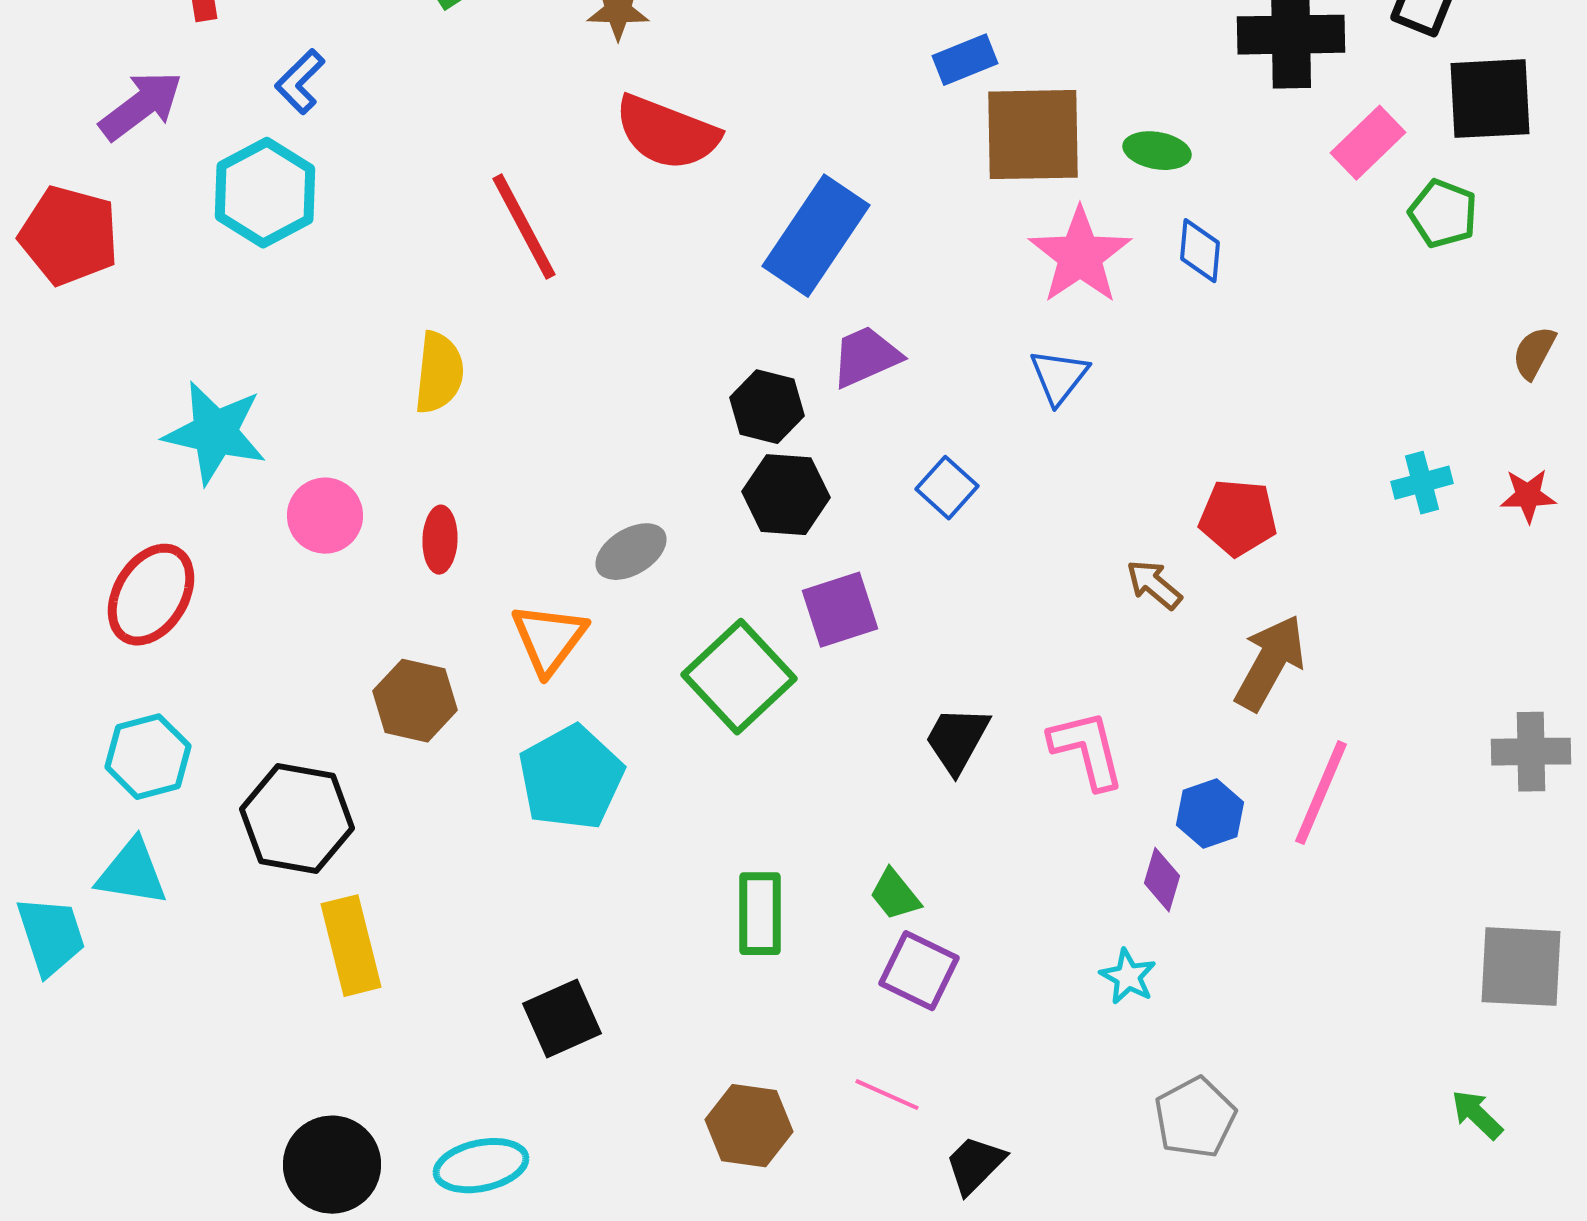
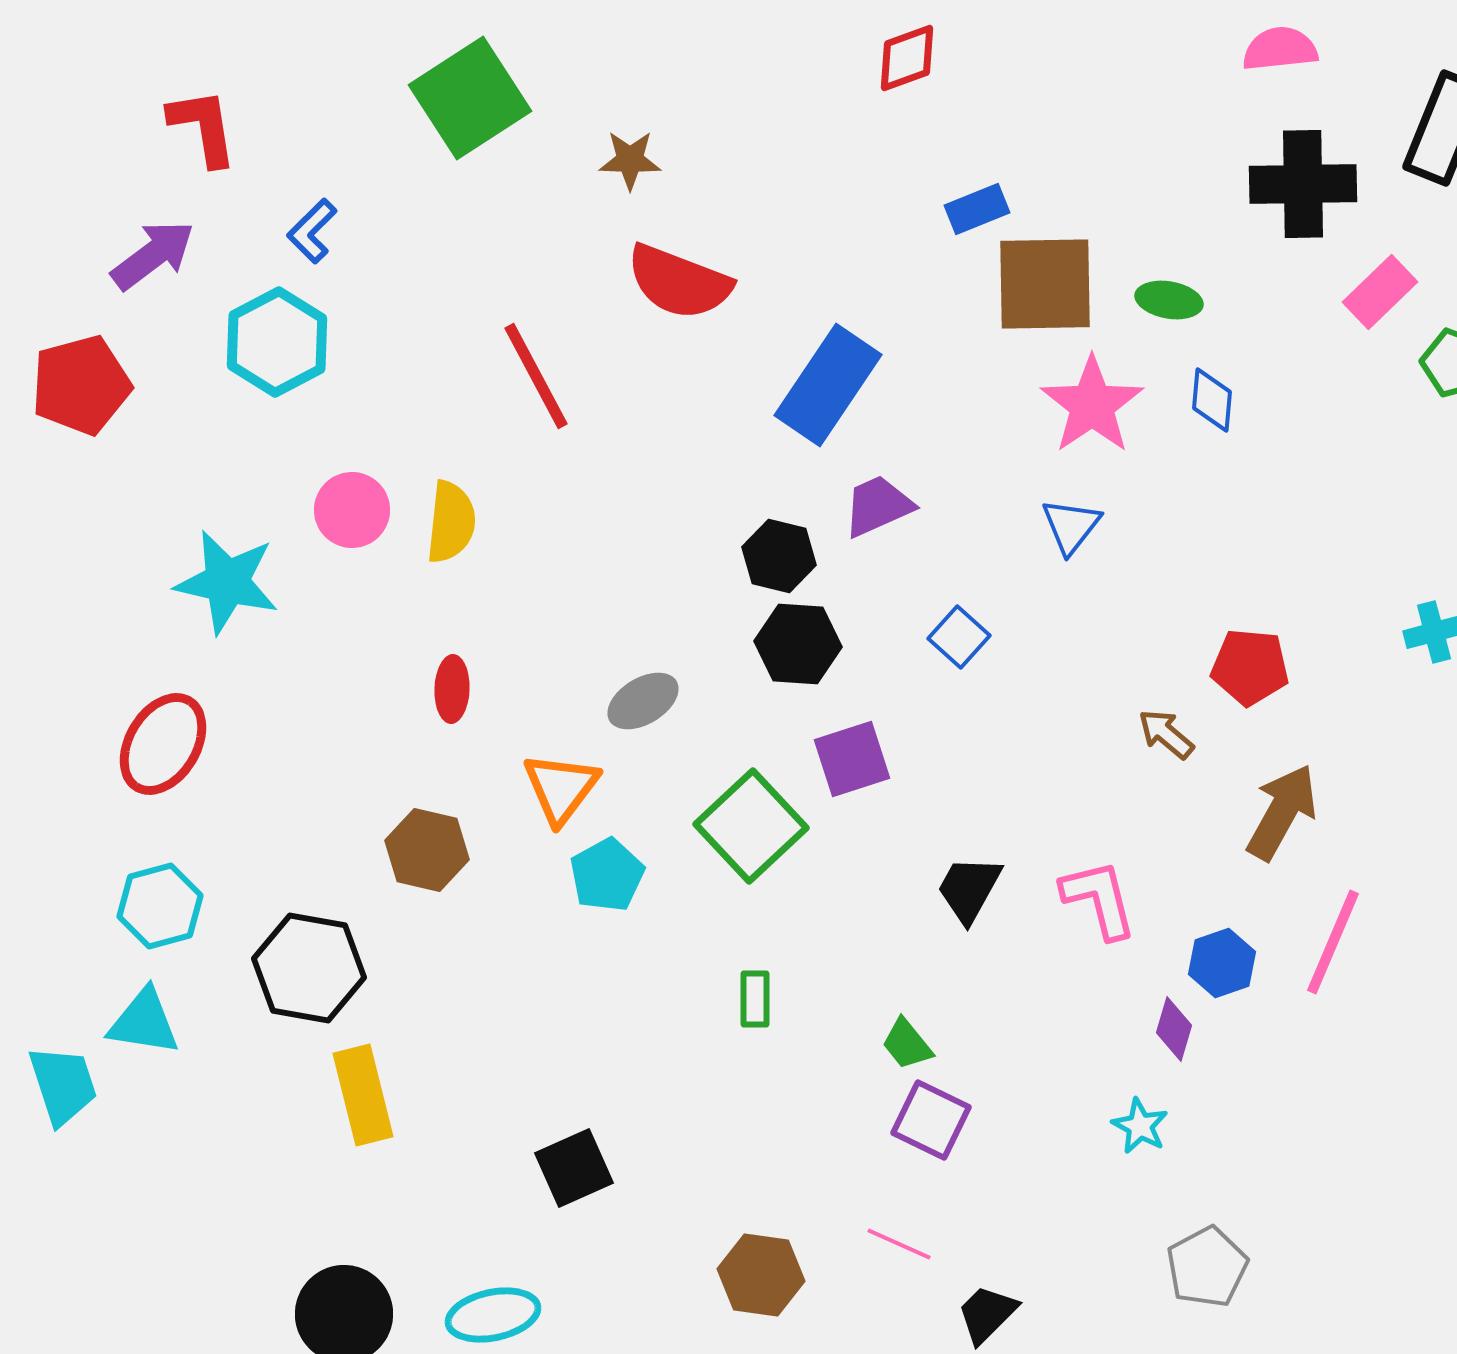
red pentagon: (69, 236) -> (81, 385), turned -30
pink circle: (325, 516) -> (352, 510), moved
cyan pentagon: (571, 778) -> (607, 875), moved, size x0.7
green rectangle: (760, 914) -> (755, 999), moved, size x0.7

